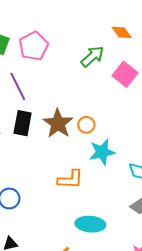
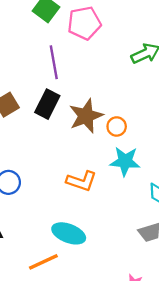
cyan ellipse: (90, 224) -> (69, 233), moved

